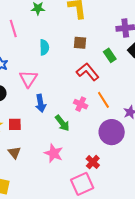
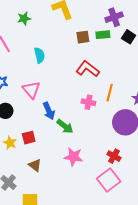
brown square: (80, 43) -> (83, 37), moved
green rectangle: (110, 55) -> (103, 35), moved, turned -48
orange line: (103, 100) -> (110, 93), turned 60
green arrow: (62, 123) -> (65, 126), moved

